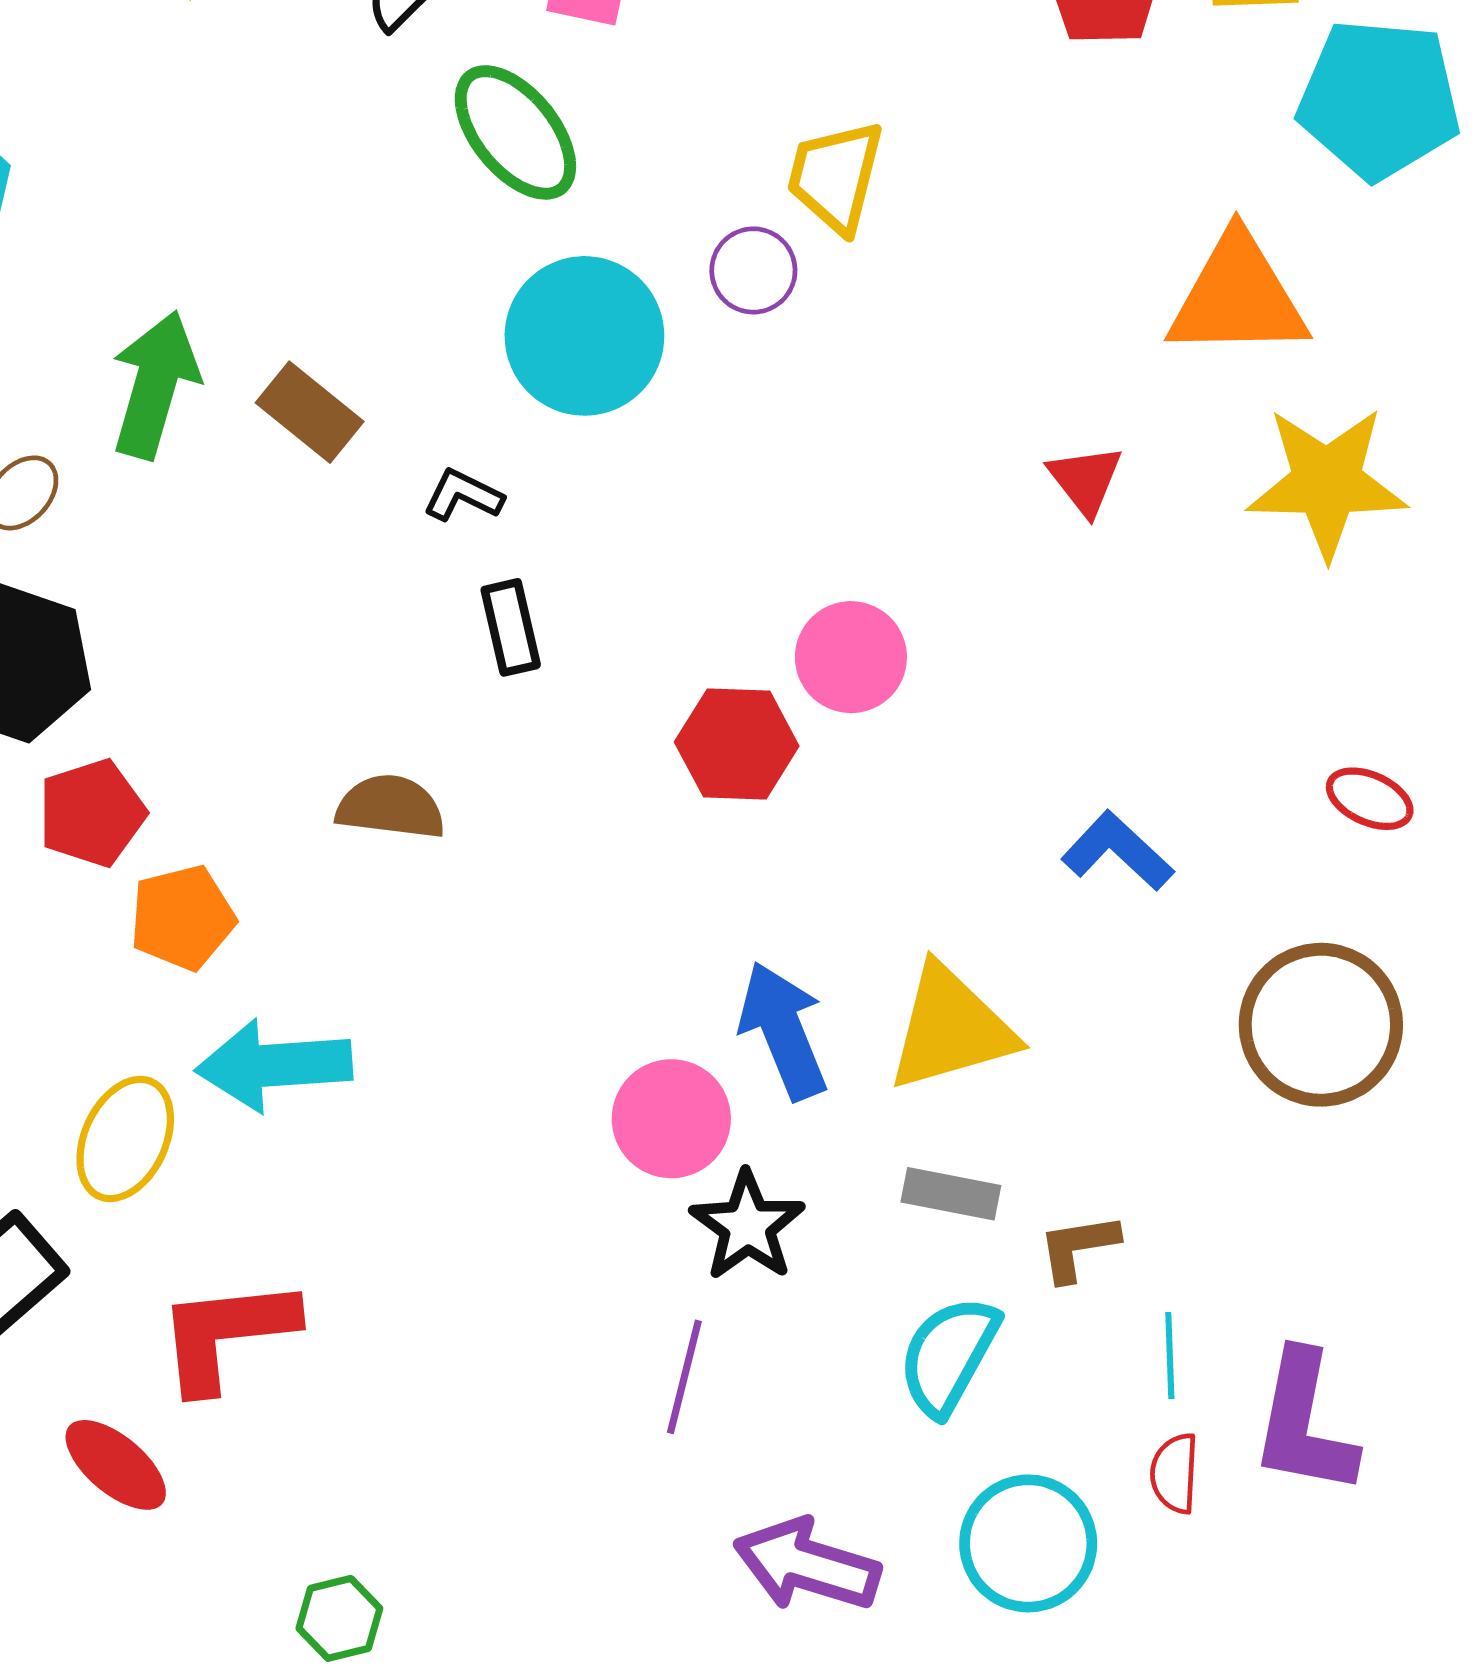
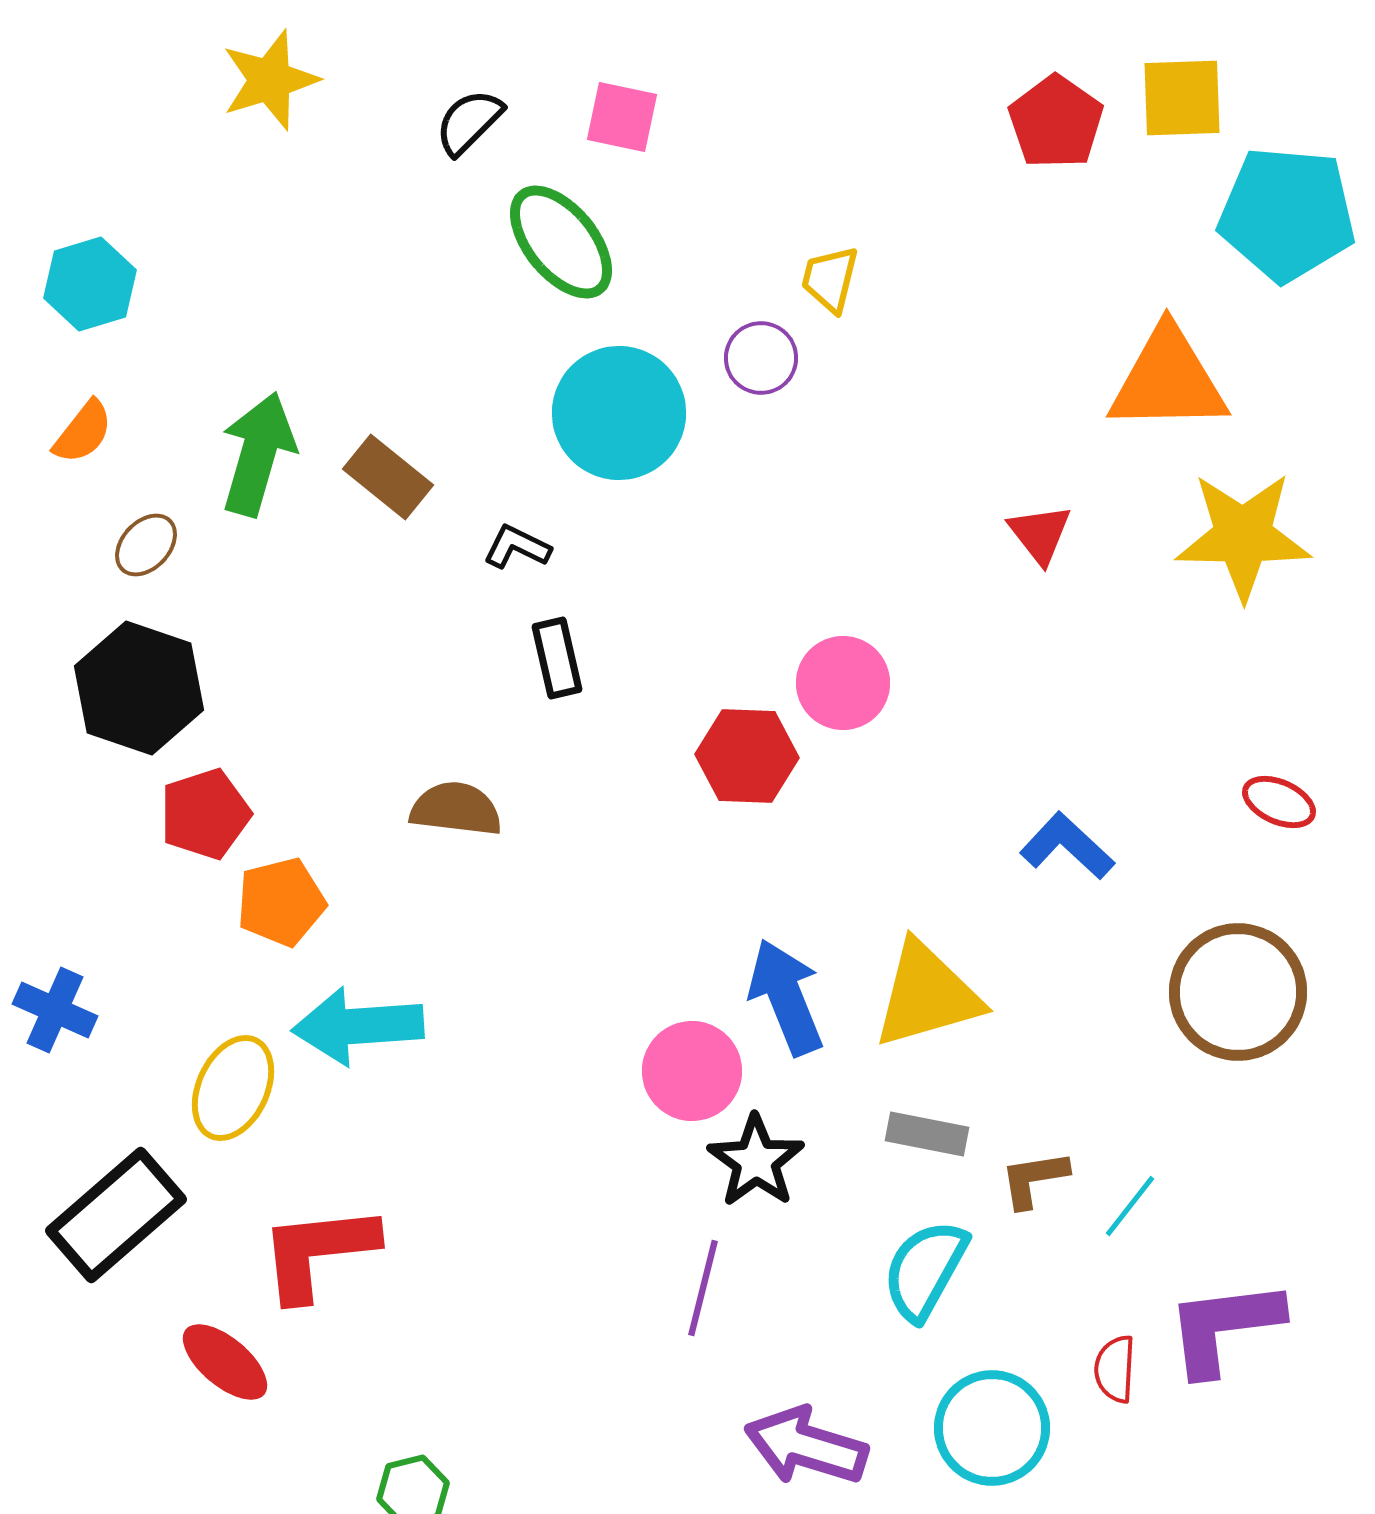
yellow trapezoid: (835, 176) -> (830, 279), size x0.7
cyan line: (1170, 1355) -> (1130, 1206), moved, turned 40
purple L-shape: (1304, 1423) -> (1224, 1327), turned 72

